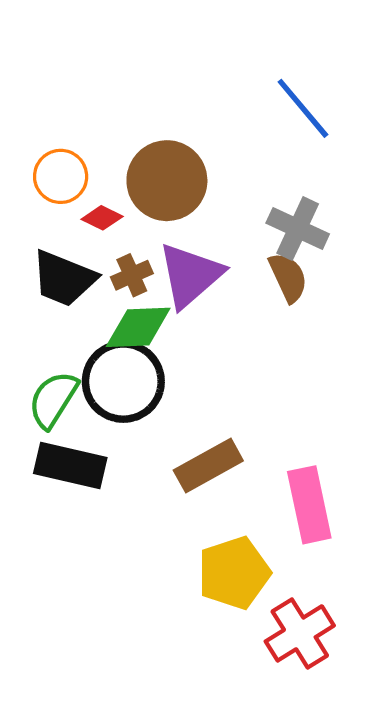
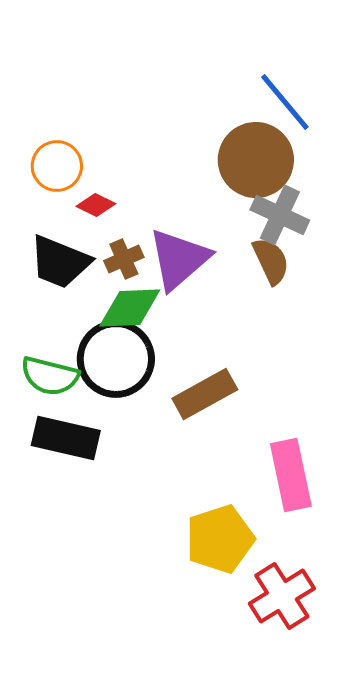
brown circle: (167, 181) -> (256, 160), moved
green semicircle: (53, 400) -> (50, 376), turned -108
brown rectangle: (208, 466) -> (205, 394), moved

